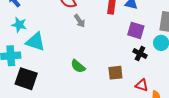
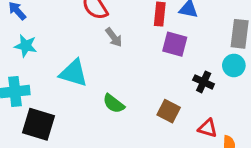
purple square: (136, 30) -> (175, 44), moved
cyan triangle: (35, 42) -> (74, 73), moved
brown square: (115, 73) -> (169, 111), turned 35

